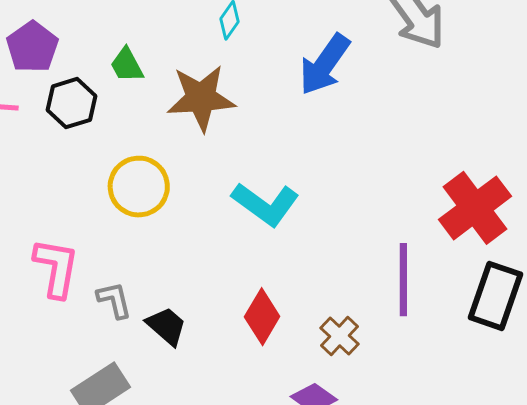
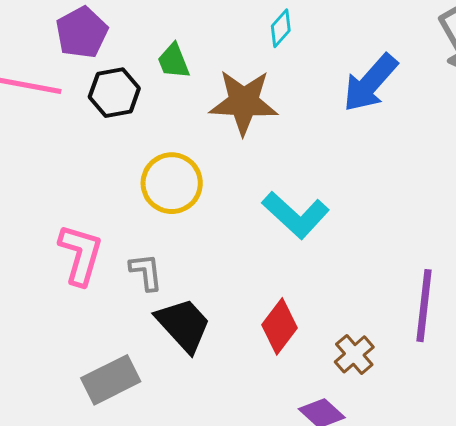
gray L-shape: (114, 300) -> (146, 272), moved
black trapezoid: (166, 326) -> (183, 325), size x1.4

